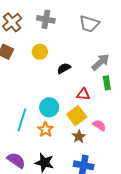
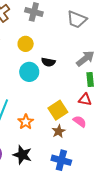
black semicircle: (64, 68) -> (48, 62), turned -144
red triangle: (83, 94) -> (85, 99), moved
cyan circle: (49, 107) -> (29, 72), moved

